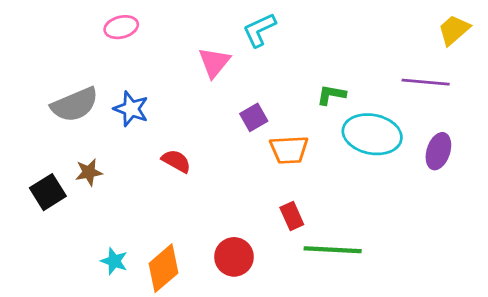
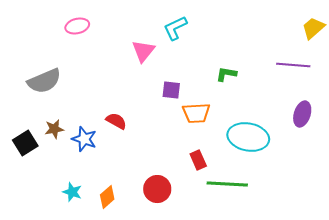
blue star: (131, 109) -> (84, 139), moved
purple square: (254, 117) -> (171, 90), turned 36
cyan ellipse: (372, 134) -> (248, 137), moved
orange diamond: (164, 268) -> (107, 197), size x0.7

